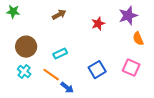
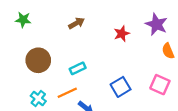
purple star: (128, 16) -> (156, 24), turned -30
cyan cross: (24, 72) -> (38, 99), moved
orange line: (51, 75) -> (67, 93), turned -60

